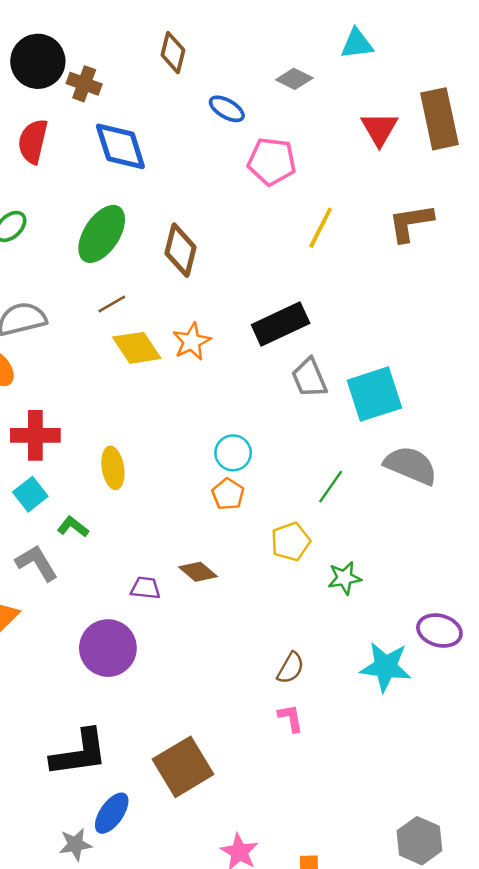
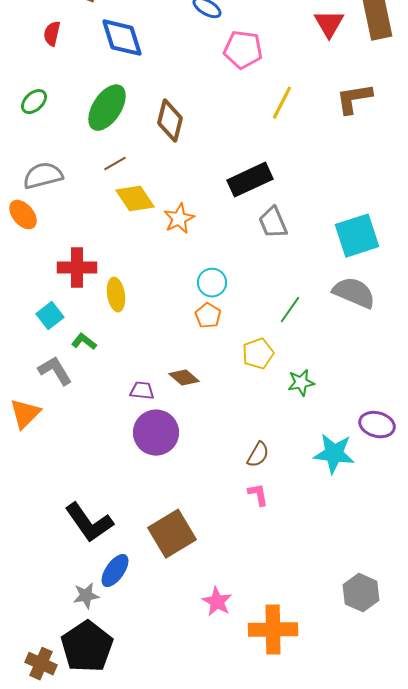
red semicircle: (33, 141) -> (52, 34), size x0.7
orange star: (192, 342) -> (179, 219), moved
cyan square: (374, 394) -> (357, 236), moved
red cross: (35, 435) -> (77, 268), moved
purple circle: (108, 648) -> (156, 433), moved
black L-shape: (79, 753) -> (89, 523), turned 63

